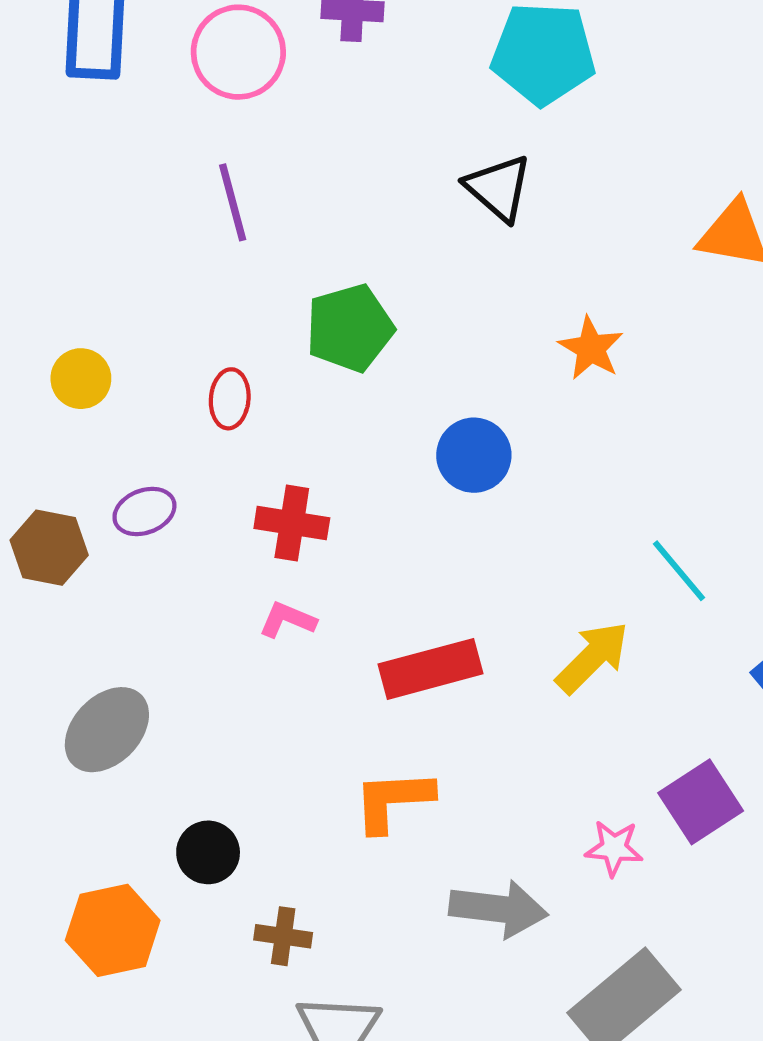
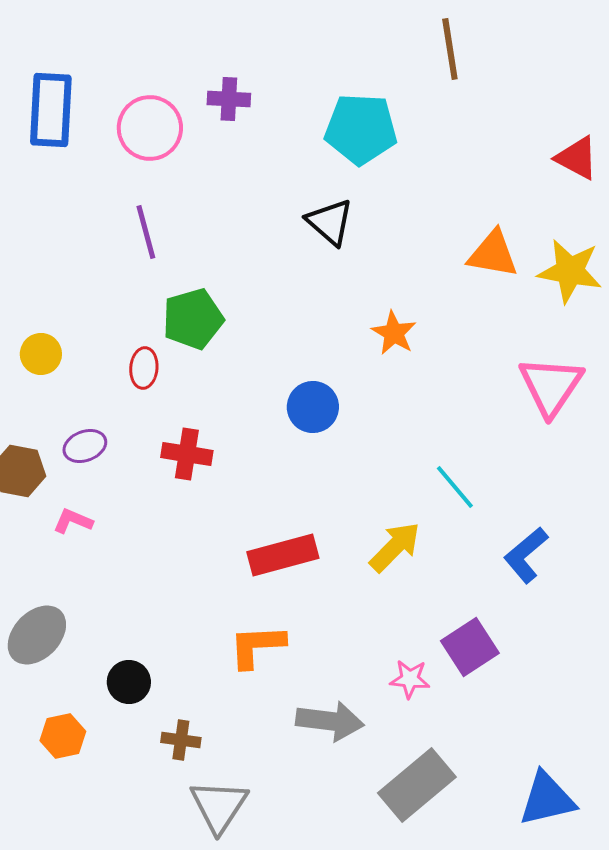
green pentagon: (350, 328) -> (193, 319), moved
pink L-shape: (287, 620) -> (73, 521), moved
gray ellipse: (107, 730) -> (37, 635), moved
orange hexagon: (113, 930) -> (63, 736), size x0.7

